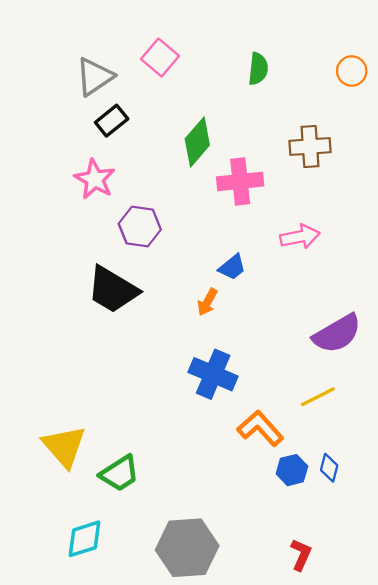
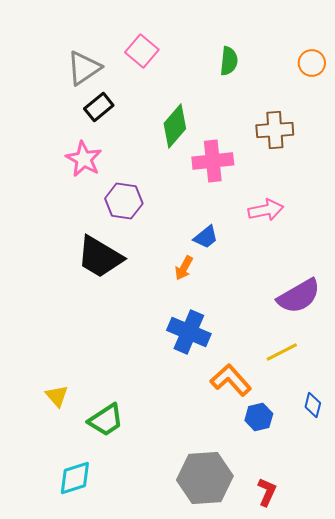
yellow triangle: (64, 446) -> (57, 396), size x0.6
blue diamond: (329, 468) -> (313, 405), moved
gray hexagon: (187, 548) -> (205, 478), moved

